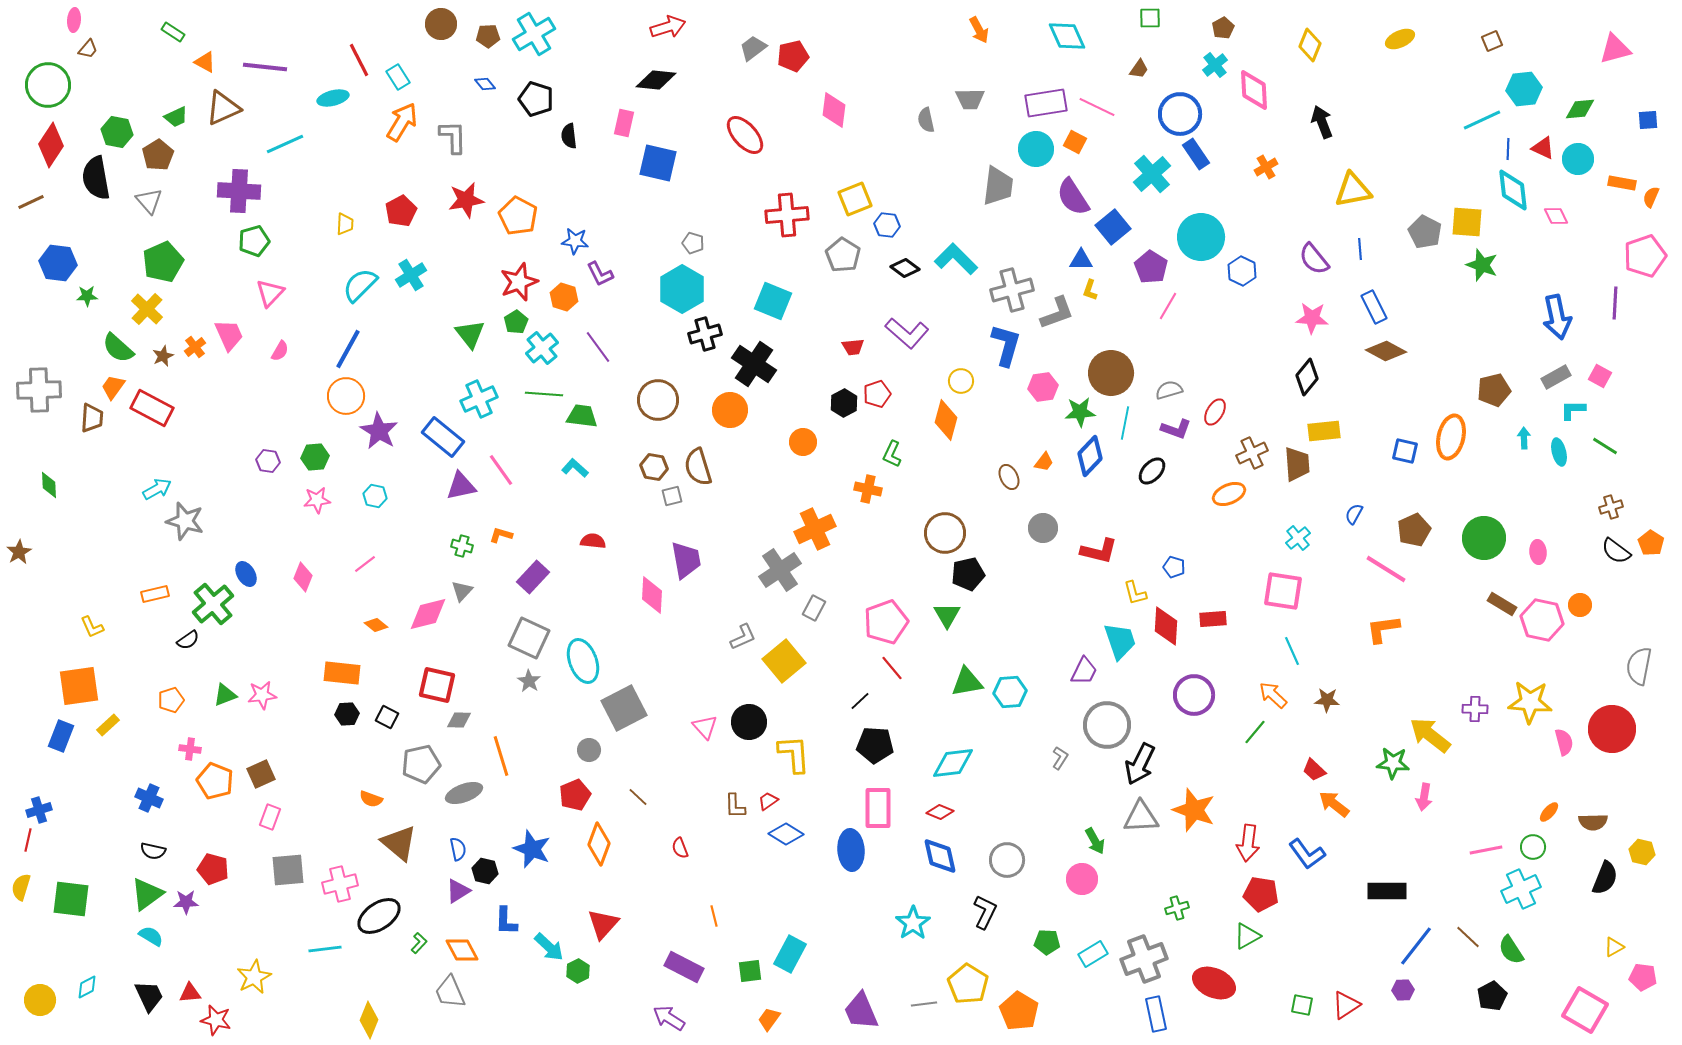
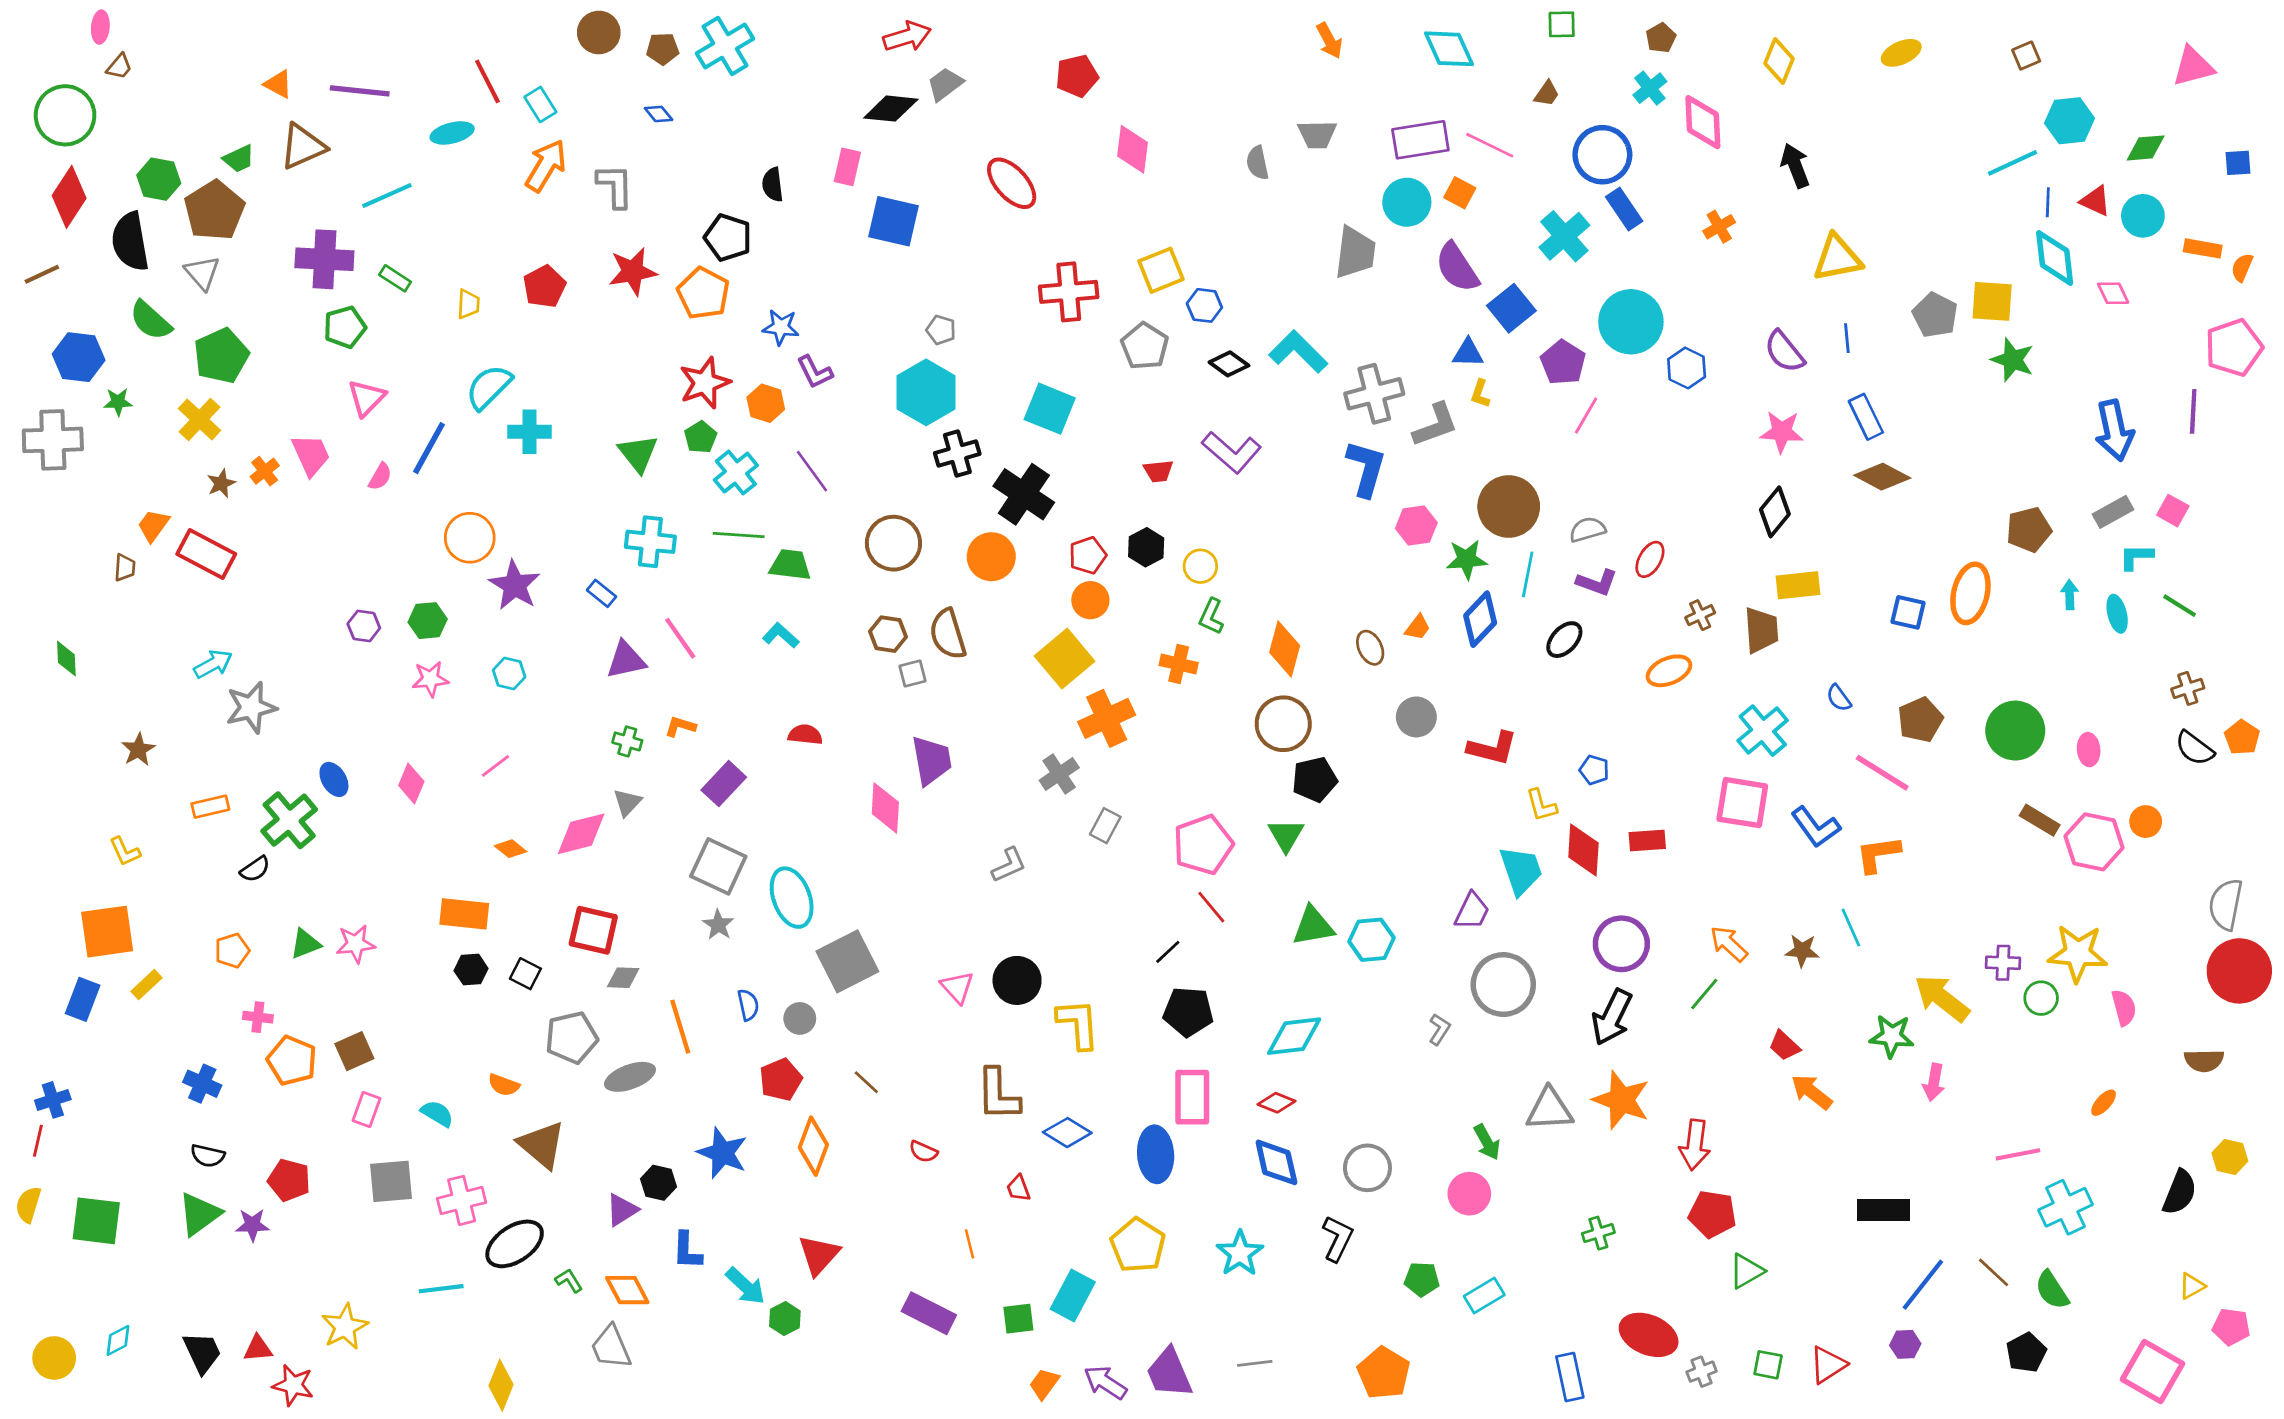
green rectangle: (173, 32) -> (395, 278), moved
gray trapezoid: (753, 48) -> (945, 84), moved
black pentagon: (536, 99) -> (728, 238), moved
brown pentagon: (158, 155) -> (214, 210), size x1.4
cyan cross: (411, 275) -> (529, 432), moved, turned 32
green semicircle: (118, 348) -> (151, 320), moved
blue line: (348, 349) -> (429, 448), moved
yellow circle: (961, 381) -> (1200, 566), moved
gray cross: (39, 390) -> (53, 440), moved
red pentagon: (877, 394) -> (1088, 555), moved
cyan cross: (479, 399) -> (650, 542), turned 30
brown trapezoid: (92, 418) -> (125, 568), size x0.7
orange diamond: (946, 420) -> (1285, 649), moved
blue rectangle: (443, 437) -> (601, 593), size x0.5
brown cross: (1252, 453) -> (1700, 615), size x0.7
blue semicircle: (1354, 514) -> (1839, 698), turned -65
gray star: (185, 521) -> (251, 707), turned -30
cyan cross: (1298, 538) -> (1763, 731), size x1.5
brown star: (19, 552) -> (138, 750), moved
gray cross: (780, 570) -> (1059, 774), size x0.7
cyan line: (1292, 651) -> (1851, 927), moved
yellow square: (784, 661) -> (1065, 659), moved
red circle: (1612, 729) -> (2239, 971), moved
black arrow: (1140, 764) -> (1612, 1017), moved
red trapezoid: (768, 801) -> (1018, 1188), moved, turned -75
brown L-shape: (735, 806) -> (998, 1095), size x1.6
brown semicircle: (1593, 822) -> (2204, 1061), moved
green circle: (1533, 847) -> (2041, 998), moved
red semicircle: (680, 848) -> (923, 1152), turned -45
blue semicircle: (458, 849) -> (748, 1005), moved
blue L-shape: (1307, 854) -> (1816, 827), moved
cyan semicircle: (151, 936) -> (437, 1114), moved
green triangle: (1247, 936) -> (1746, 1271), moved
green L-shape: (419, 943) -> (569, 1281), turned -75
gray cross: (1144, 959) -> (1702, 1372), moved, size x0.5
yellow pentagon: (968, 984) -> (1138, 1245), moved
purple arrow: (669, 1018) -> (1105, 1382), moved

